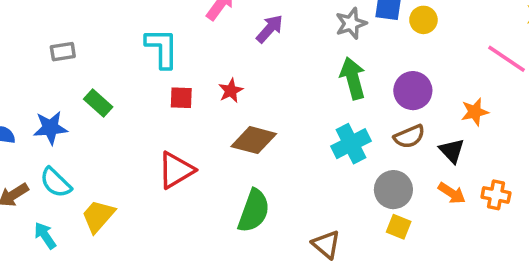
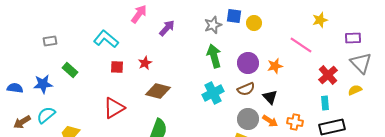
cyan L-shape: (162, 48) -> (106, 39), turned -50
orange star: (475, 112) -> (275, 66), moved
cyan semicircle: (56, 183) -> (46, 115), turned 96
gray circle: (393, 190) -> (248, 119), moved

